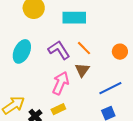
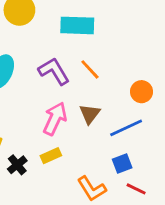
orange circle: (120, 52) -> (141, 92), moved
brown triangle: (82, 70) -> (90, 114), moved

